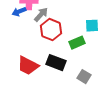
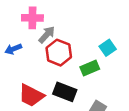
blue arrow: (19, 12) -> (13, 49), moved
cyan square: (92, 26) -> (108, 48), turned -32

